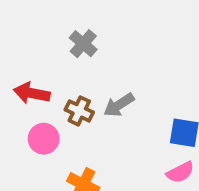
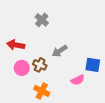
brown cross: (79, 111) -> (40, 65), moved
pink semicircle: (180, 172) -> (78, 80), moved

